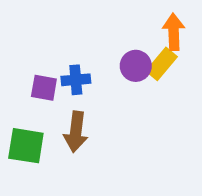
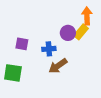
blue cross: (76, 80) -> (49, 49), moved
brown arrow: (76, 132) -> (58, 66), moved, turned 48

